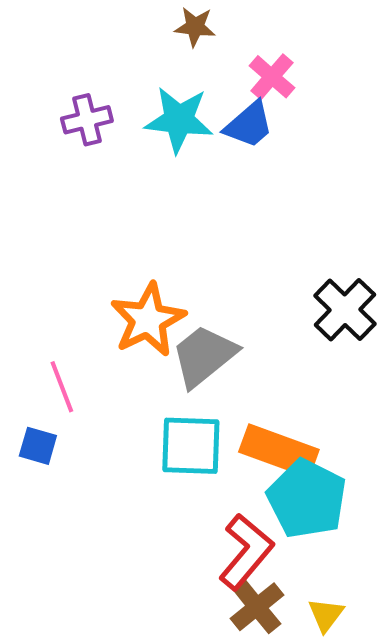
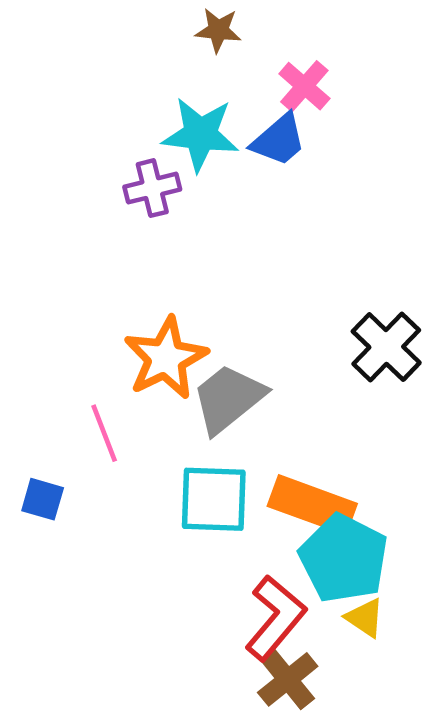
purple cross: (87, 120) -> (152, 188), moved
pink line: (62, 387) -> (104, 433), moved
yellow triangle: (326, 615) -> (365, 618), moved, turned -33

